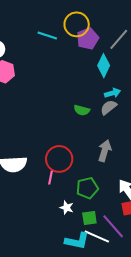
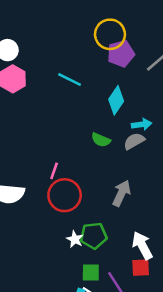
cyan line: (47, 36) -> (70, 79), moved
cyan diamond: (104, 66) -> (116, 100), moved
pink line: (50, 178) -> (54, 171), moved
white star: (67, 208) -> (75, 239), moved

